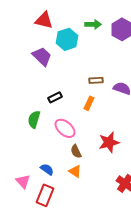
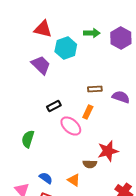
green semicircle: (34, 119) -> (28, 139), moved
pink ellipse: (65, 128) -> (71, 126), moved
brown semicircle: (76, 151) -> (90, 164), moved, turned -64

